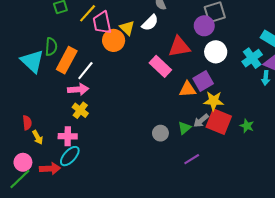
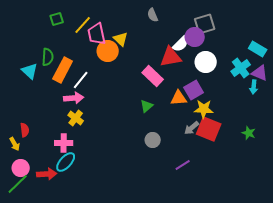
white semicircle: (150, 23) -> (181, 44), moved
cyan triangle: (32, 61) -> (30, 71), size x0.7
green star: (247, 126) -> (249, 133), moved
green triangle: (184, 128) -> (147, 106), moved
yellow arrow: (38, 137) -> (15, 144), moved

